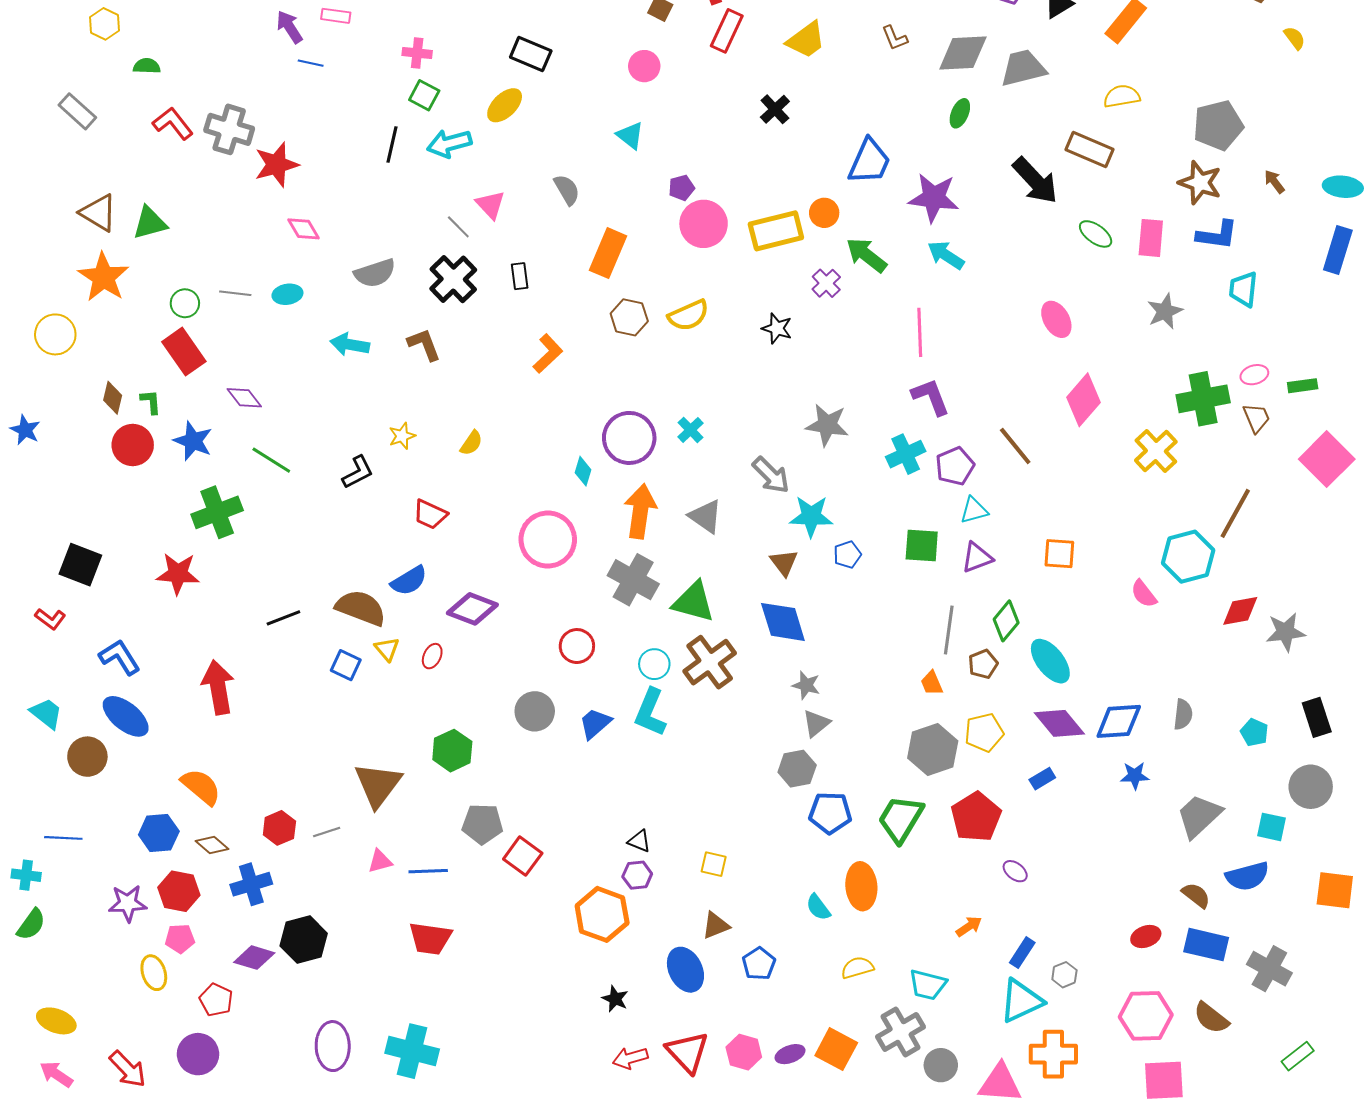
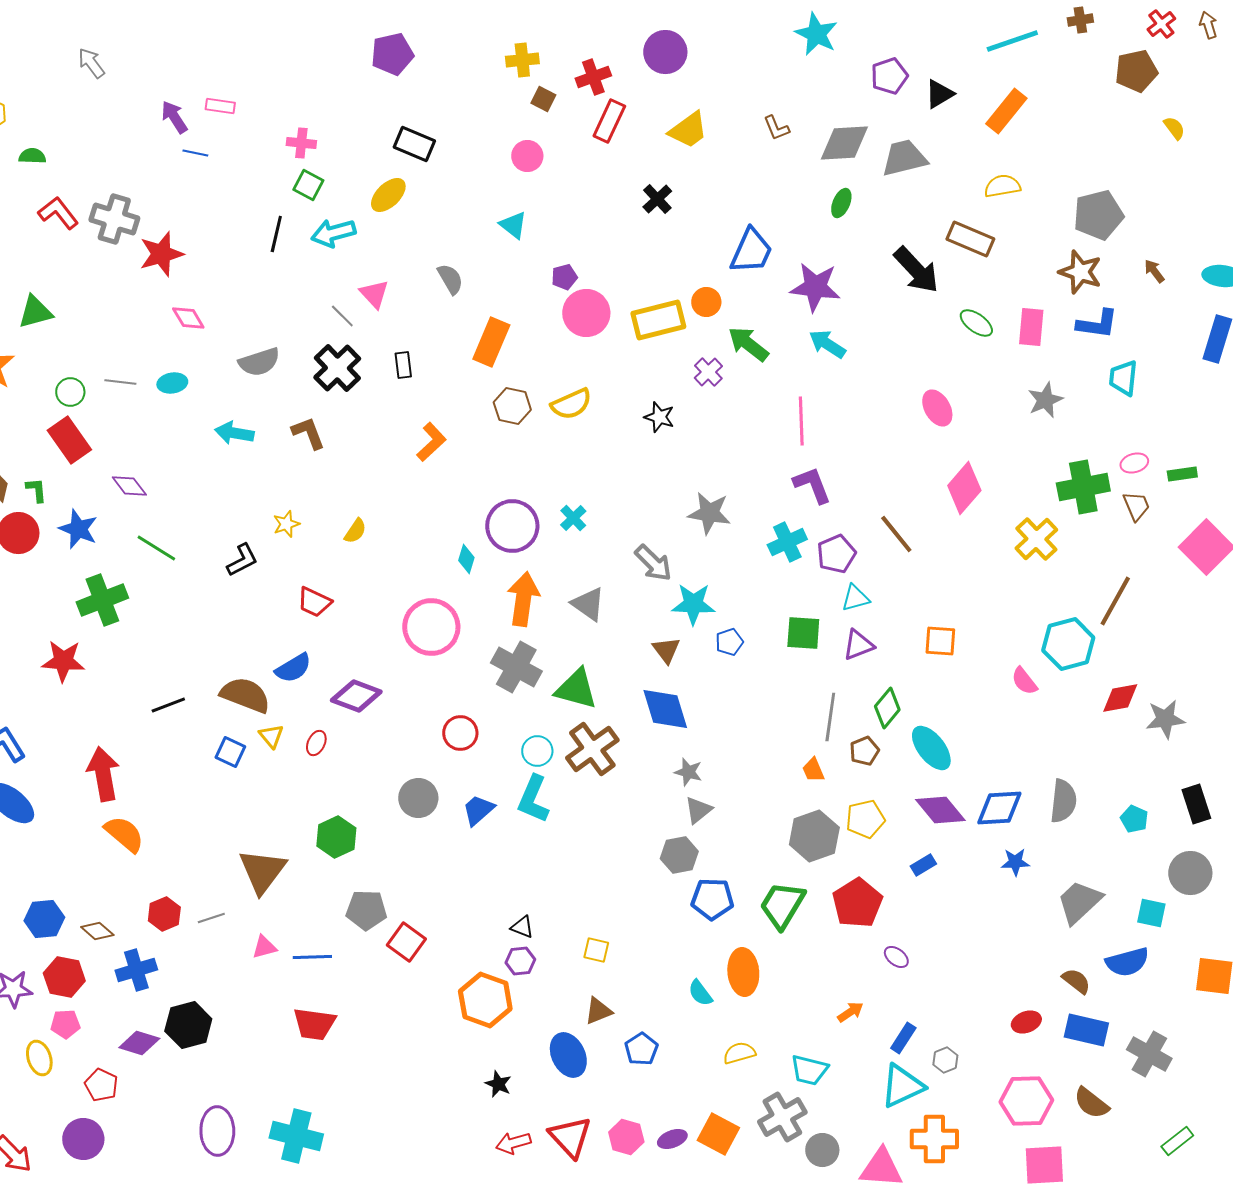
gray semicircle: (1183, 714) -> (1063, 801), size x1.4
orange semicircle: (201, 787) -> (124, 834), moved

